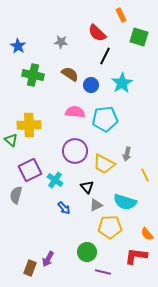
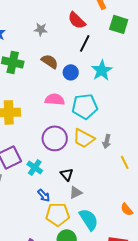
yellow trapezoid: (104, 164) -> (84, 138), moved
cyan semicircle: (125, 202) -> (89, 219), moved, turned -140
yellow pentagon: (110, 227) -> (58, 214), moved
orange semicircle: (147, 234) -> (127, 209), moved

